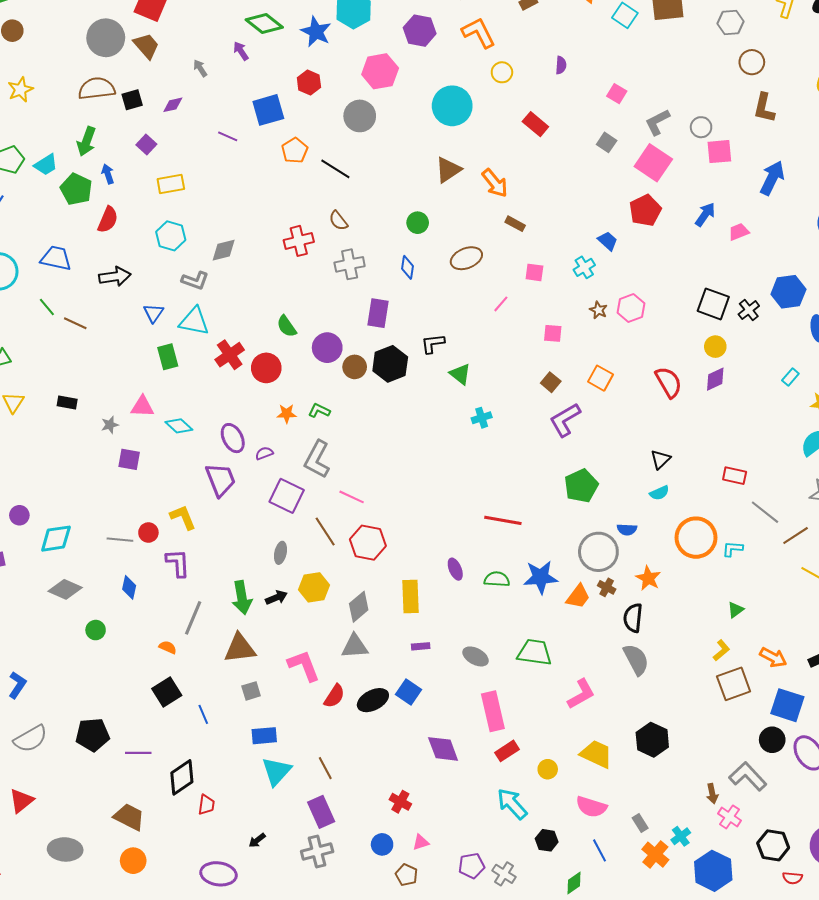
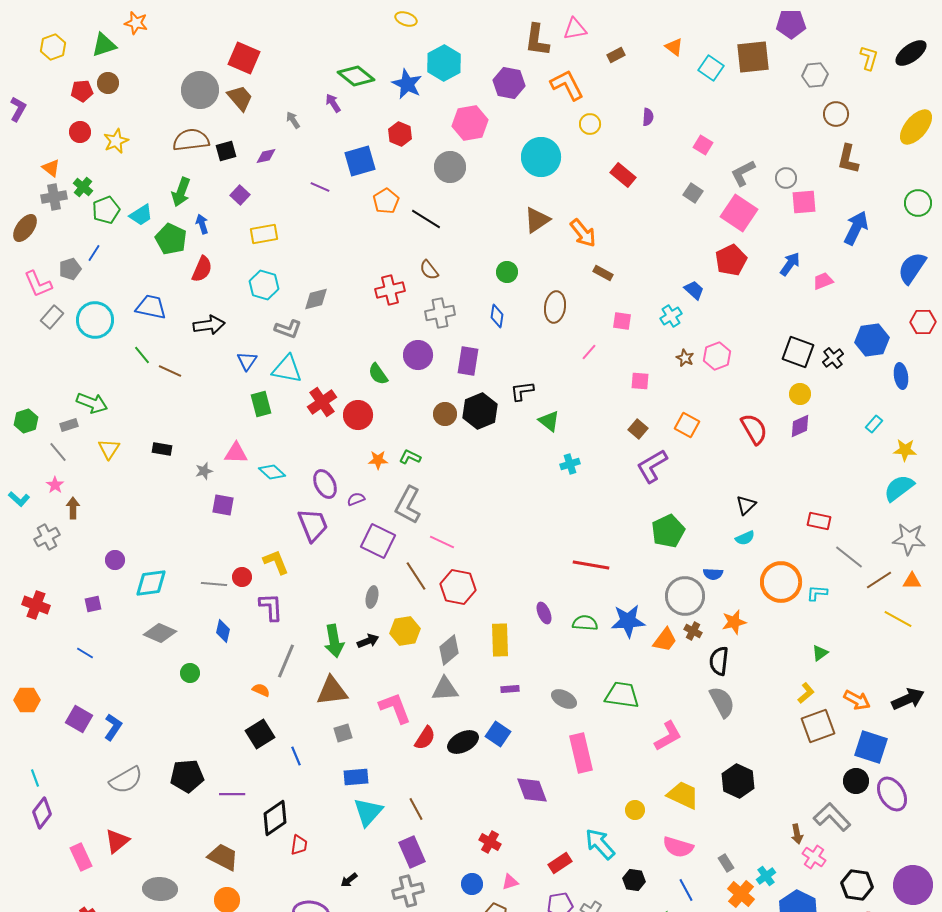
brown ellipse: (466, 258) -> (555, 307), turned -60
purple circle: (327, 348) -> (418, 355), moved
orange star: (648, 578) -> (734, 622), turned 30
red rectangle: (507, 751) -> (560, 863), moved

